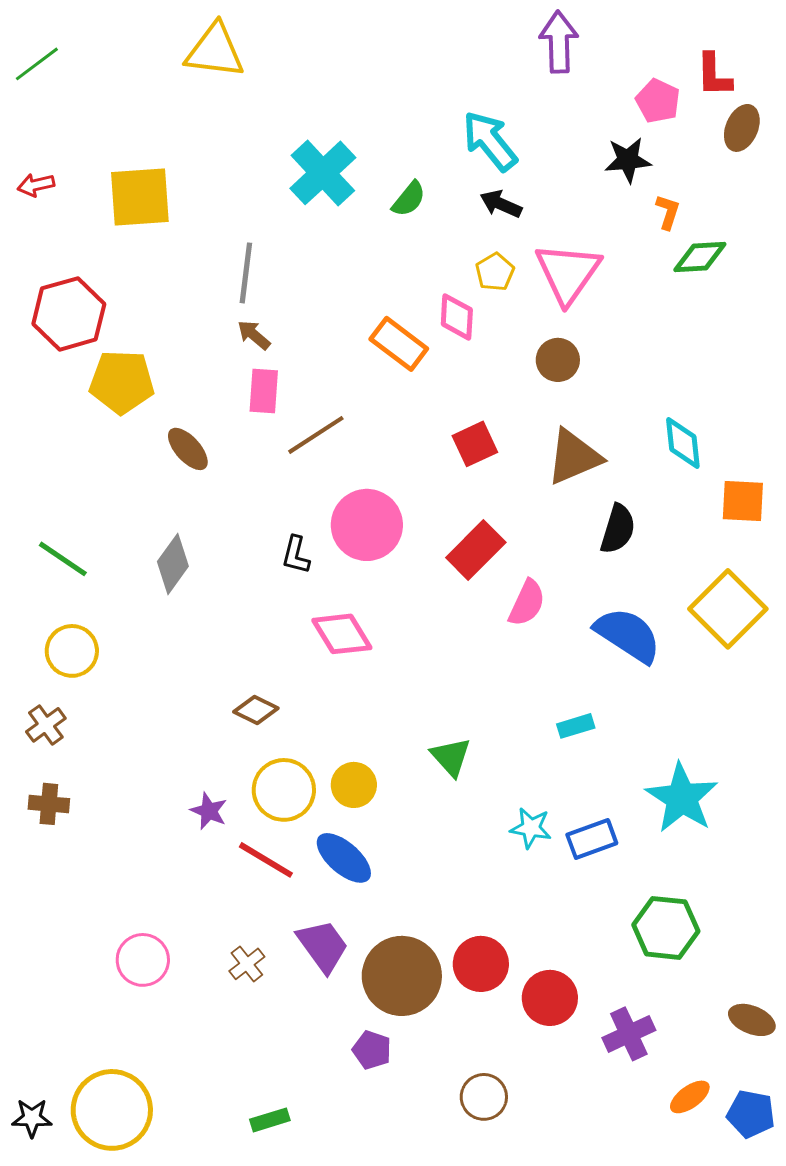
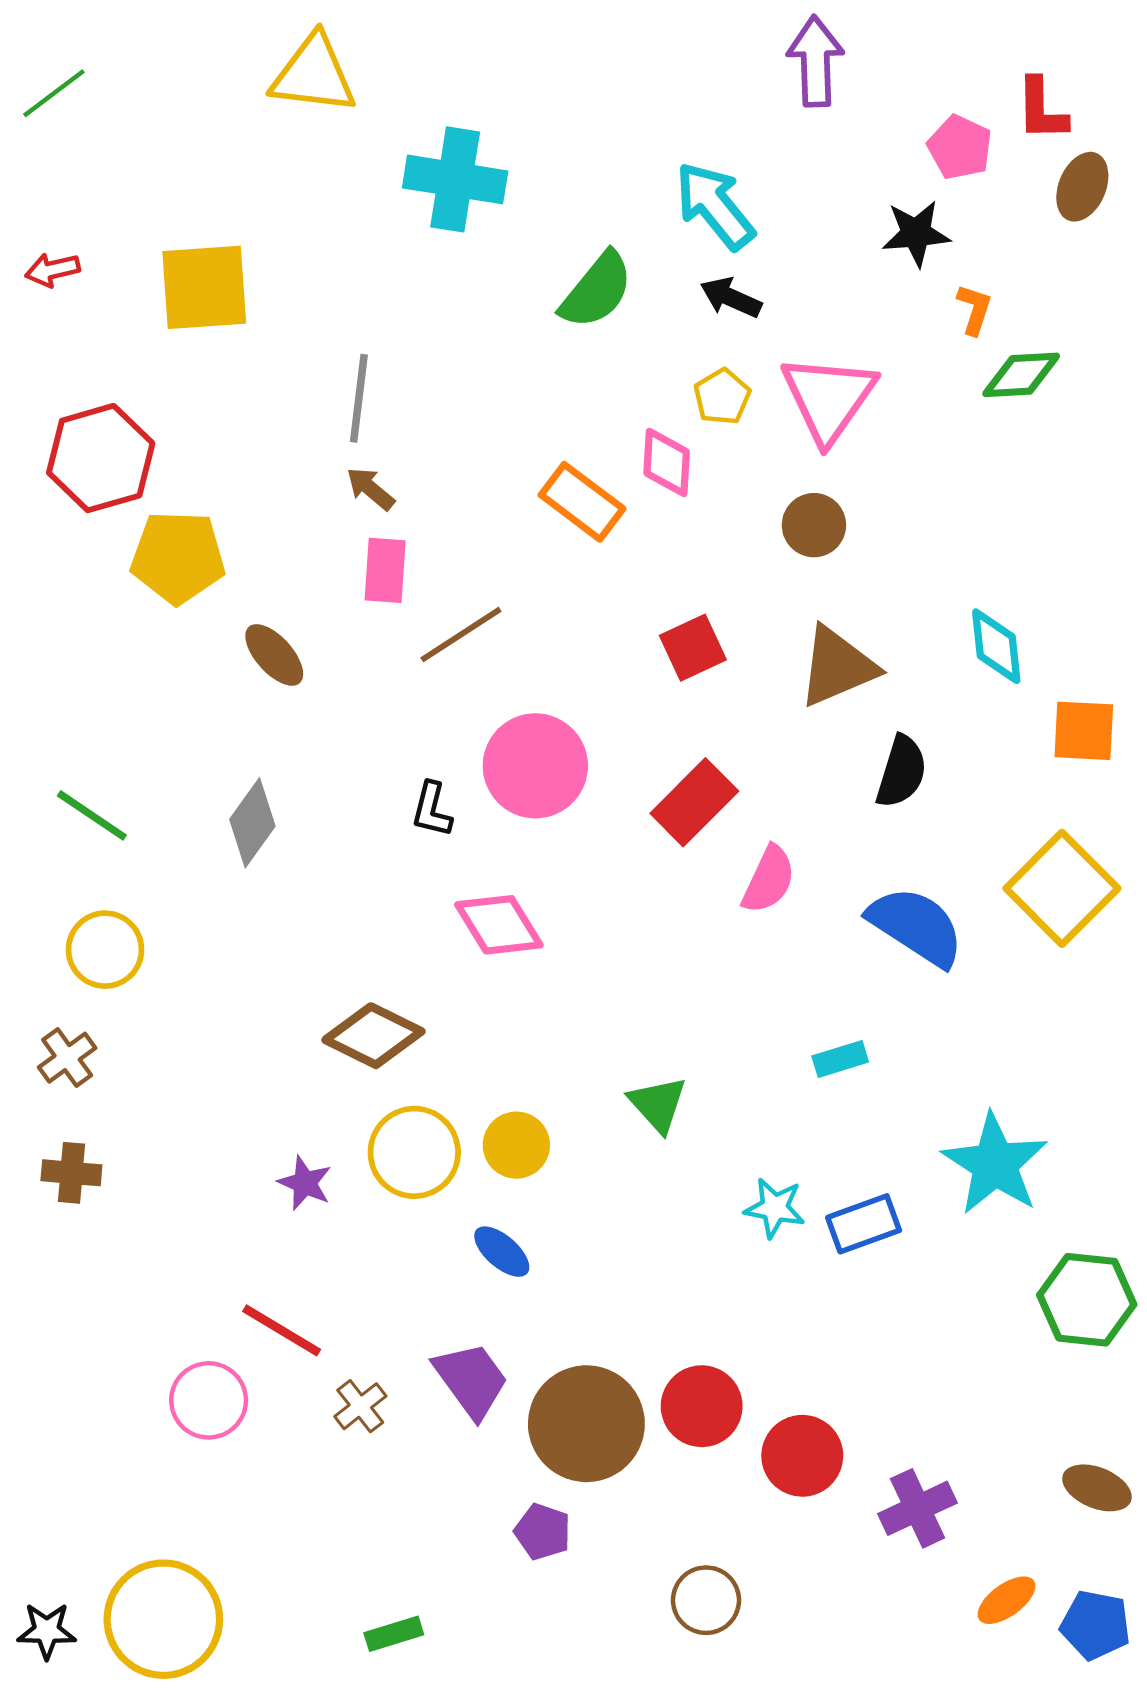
cyan cross: (323, 173) -> (455, 179), moved, turned -38
green semicircle: (409, 199) -> (597, 290), size x1.5
brown diamond: (256, 710) -> (373, 1036), size x1.5
blue ellipse: (344, 858) -> (502, 1252), size x0.7
red line: (266, 860) -> (282, 1330), moved
green hexagon: (666, 928) -> (1087, 1300), moved

